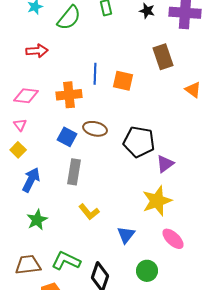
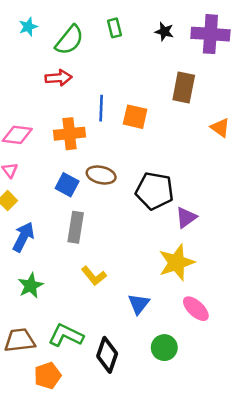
red arrow: (37, 51) -> (59, 78), moved
brown rectangle: (163, 57) -> (184, 87), turned 30

